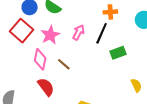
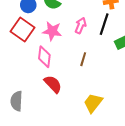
pink star: (50, 35) -> (52, 31), turned -30
brown line: (64, 64) -> (83, 59), moved, turned 72

